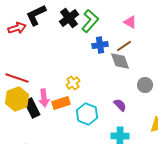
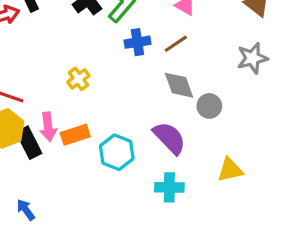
gray diamond: (120, 61) -> (179, 85), moved
yellow cross: (73, 83) -> (78, 79), moved
purple semicircle: (120, 105) -> (169, 138), size x1.6

